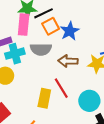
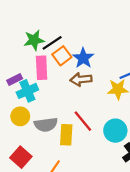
pink rectangle: (24, 25) -> (42, 68), moved
gray semicircle: (41, 49) -> (46, 125), moved
brown arrow: (68, 61) -> (81, 79), moved

